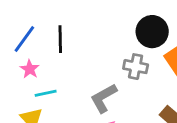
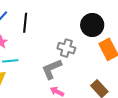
gray cross: (136, 67) -> (66, 48), moved

